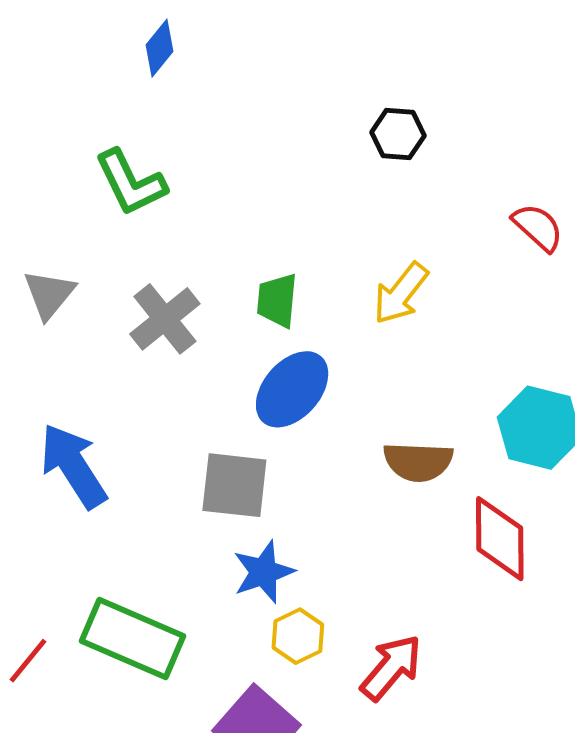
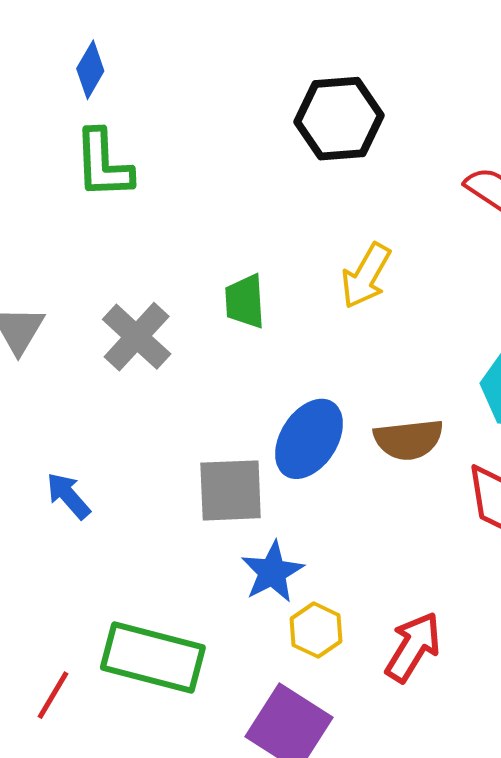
black hexagon: (398, 134) -> (339, 119), size x1.6
green L-shape: (131, 183) -> (103, 164), moved, turned 32
blue ellipse: (292, 389) -> (309, 439), moved
blue arrow: (73, 466) -> (68, 496), size x0.6

